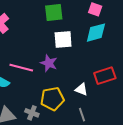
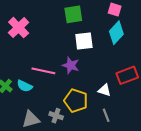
cyan diamond: (96, 33) -> (116, 33), turned -30
yellow pentagon: (52, 99) -> (76, 101), turned 30

